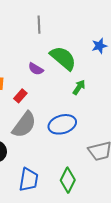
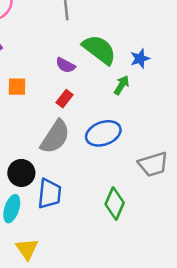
blue star: (99, 46) -> (140, 59), moved
red rectangle: (20, 96) -> (64, 99), moved
blue trapezoid: (29, 180) -> (50, 194), moved

